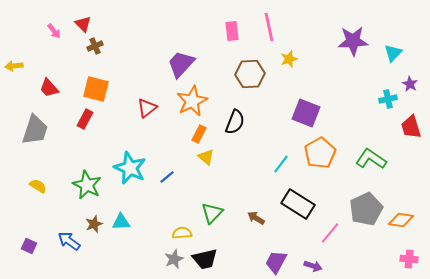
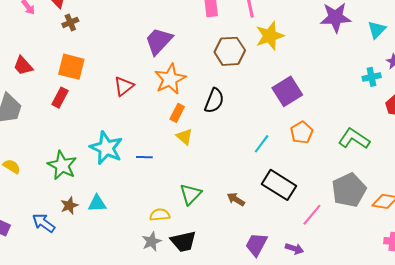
yellow star: (289, 59) -> (270, 36), size x1.6
purple square: (306, 113) -> (287, 91), turned 36
orange pentagon: (320, 153) -> (302, 132), size x0.7
blue line: (167, 177) -> (144, 157), turned 42

